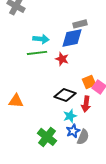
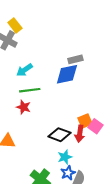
cyan arrow: (41, 39) -> (24, 70), moved, turned 140
red star: (62, 59) -> (23, 107), moved
red arrow: (86, 104) -> (80, 134), moved

